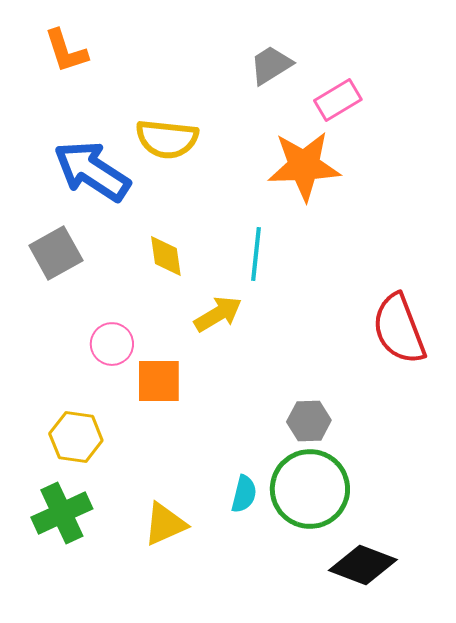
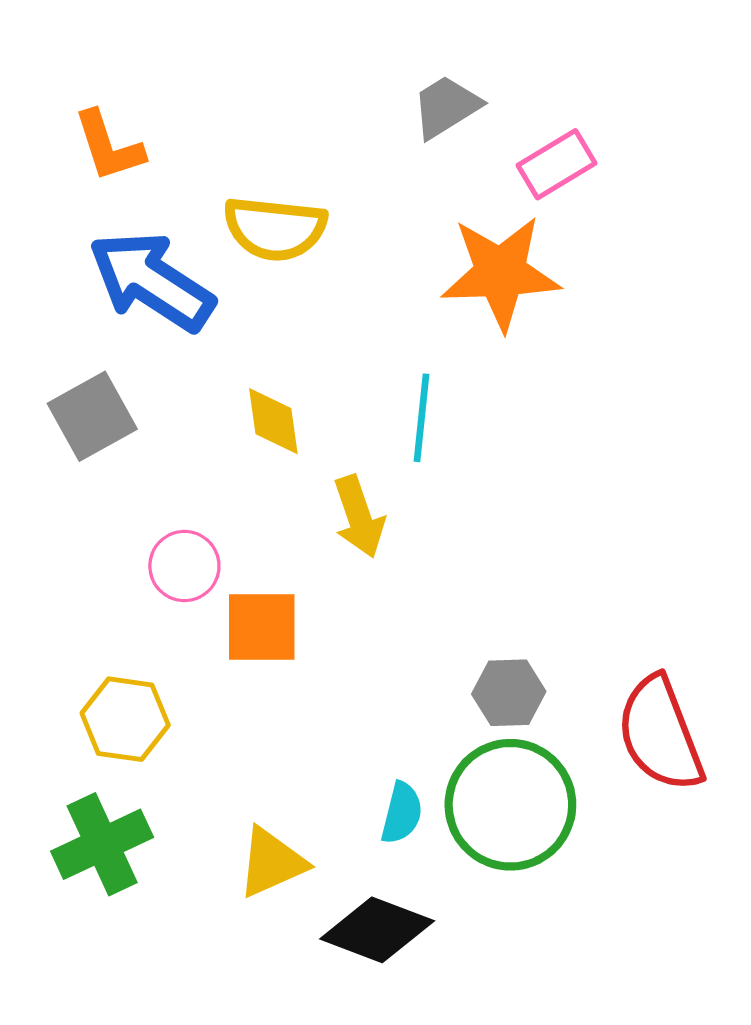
orange L-shape: (66, 51) -> (109, 146), moved
yellow arrow: (218, 314) -> (359, 517), turned 102
red semicircle: (399, 329) -> (660, 734), moved
black diamond: (363, 565) -> (377, 930), moved

